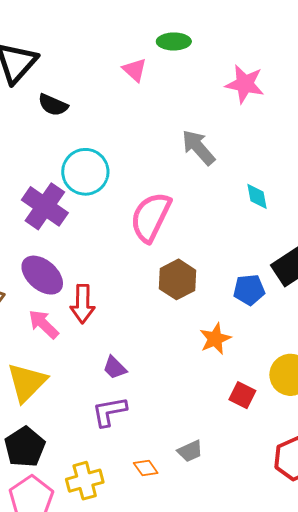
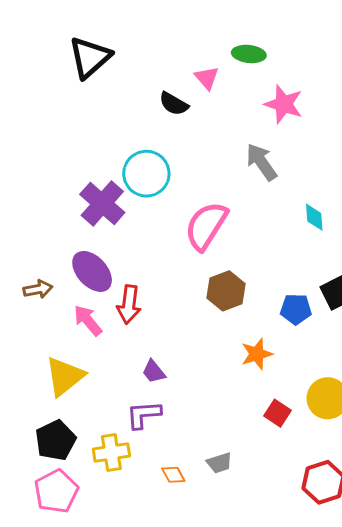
pink star: (245, 84) -> (284, 104), moved
black semicircle: (53, 105) -> (174, 104), moved
yellow cross: (85, 481) -> (111, 453), moved

